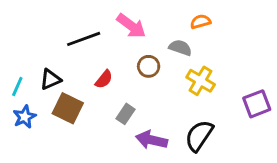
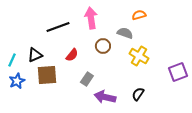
pink arrow: (131, 26) -> (91, 18), turned -135
brown square: (68, 108) -> (47, 75), turned -30
black semicircle: (199, 136) -> (138, 94), size x0.6

